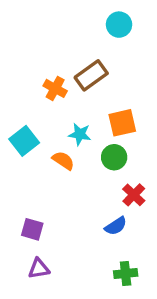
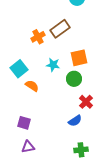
orange cross: (55, 88) -> (38, 37), turned 32
orange semicircle: (63, 161) -> (32, 86), moved

